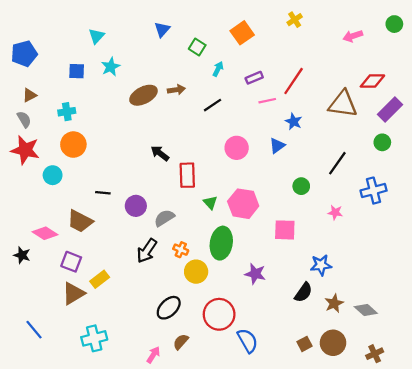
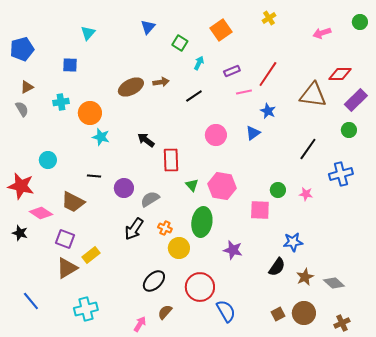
cyan star: (111, 67) -> (101, 137), moved, turned -30
orange circle: (73, 145) -> (90, 113), moved
red star: (25, 150) -> (21, 186), moved
green circle: (301, 186) -> (278, 190), moved

